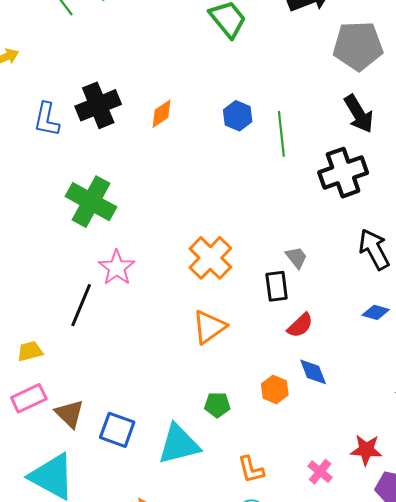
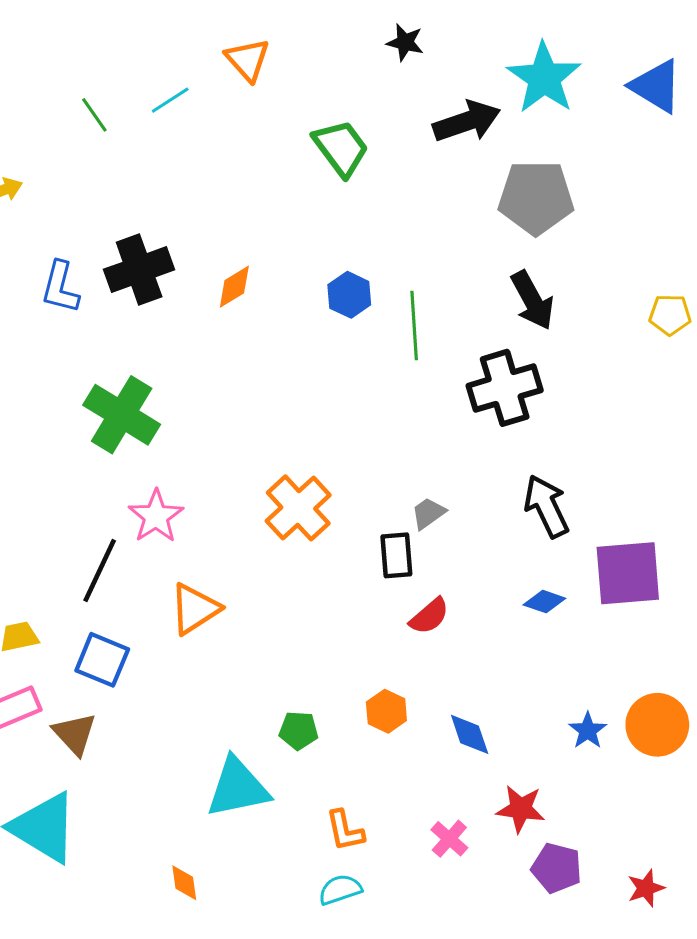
gray trapezoid: (296, 257) -> (428, 513), turned -90
orange triangle: (209, 327) -> (195, 609), moved
blue diamond: (313, 372) -> (470, 734), moved
blue square: (117, 430) -> (102, 660), moved

